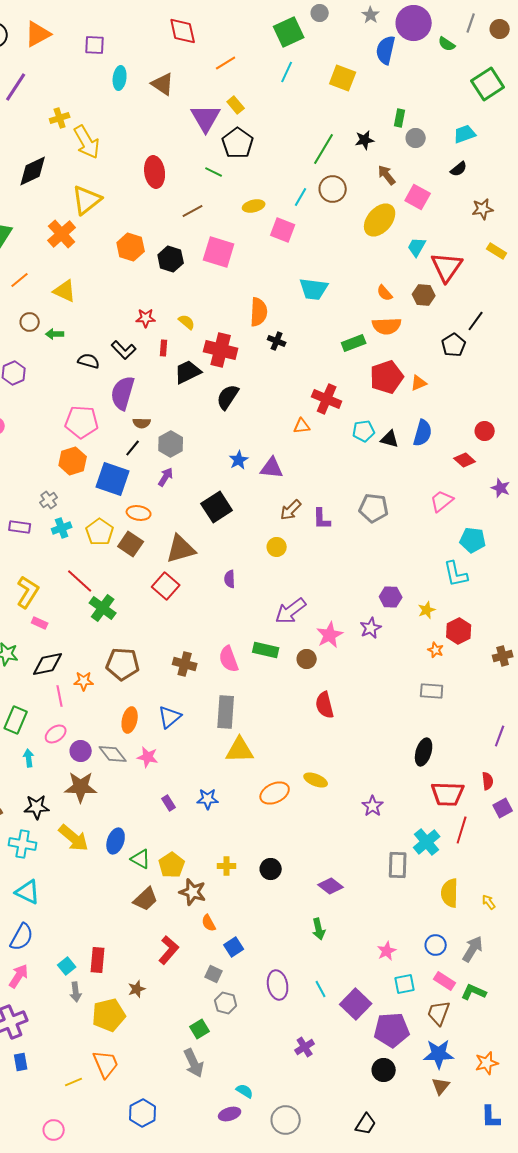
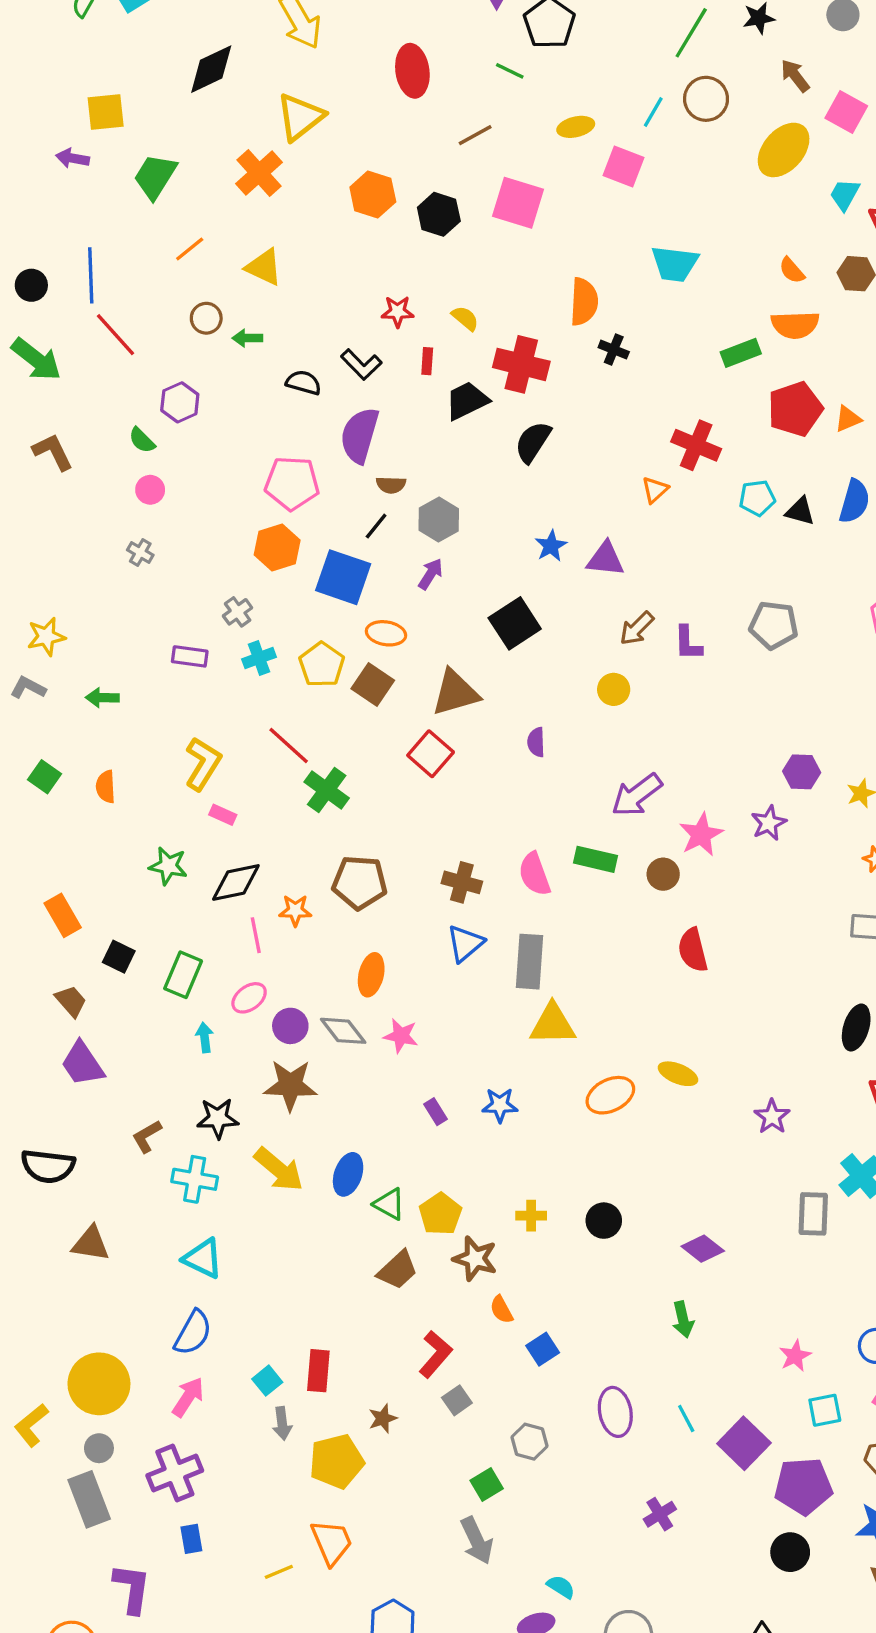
orange triangle: (302, 426) -> (655, 490), turned -36
blue triangle: (170, 717) -> (465, 943), moved
gray square: (214, 974) -> (457, 1400), moved, turned 30

